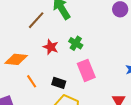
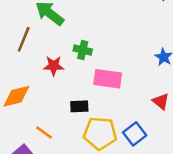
pink rectangle: (86, 70) -> (108, 79), turned -40
orange line: (32, 81) -> (44, 133), moved

